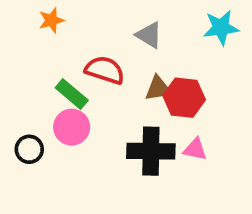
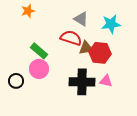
cyan star: (221, 28) -> (111, 24), moved
red semicircle: (105, 70) -> (71, 38), moved

